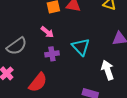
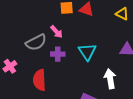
gray semicircle: (17, 46) -> (36, 42), moved
red semicircle: (38, 82) -> (39, 80), turned 130

